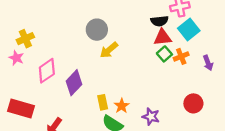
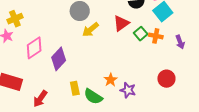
red triangle: (163, 37) -> (121, 23), moved, turned -30
orange cross: (181, 56) -> (156, 36), turned 32
yellow rectangle: (103, 102) -> (75, 88), moved
orange star: (122, 106) -> (111, 80), moved

